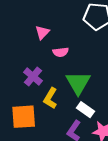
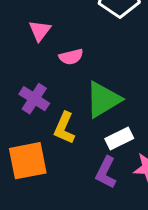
green triangle: (78, 83) -> (103, 100), turned 36
white rectangle: (86, 110) -> (119, 138), turned -54

